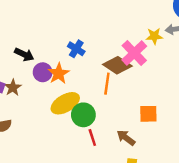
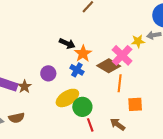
blue cross: (76, 49) -> (77, 70), moved
black arrow: (24, 54) -> (67, 43), moved
orange star: (59, 74) -> (83, 54), moved
orange line: (107, 84) -> (120, 83), moved

